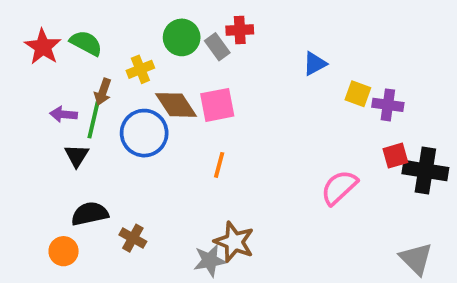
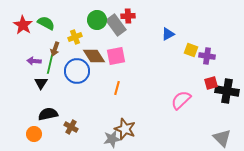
gray rectangle: (217, 47) -> (116, 25), size x1.5

